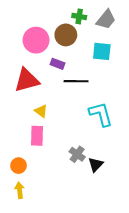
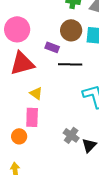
brown circle: (66, 35) -> (71, 30), moved
pink circle: (36, 40) -> (17, 29), moved
orange circle: (19, 166) -> (19, 136), moved

